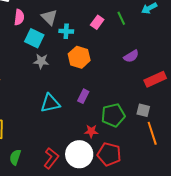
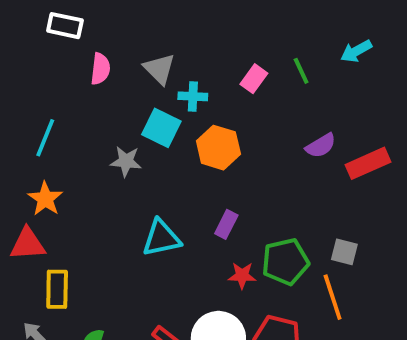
cyan square: (34, 38) -> (161, 128), moved
gray star: (41, 61) -> (126, 161), moved
red rectangle: (155, 79) -> (368, 163), moved
red star: (91, 131) -> (242, 275), moved
orange line: (152, 133) -> (333, 297), moved

